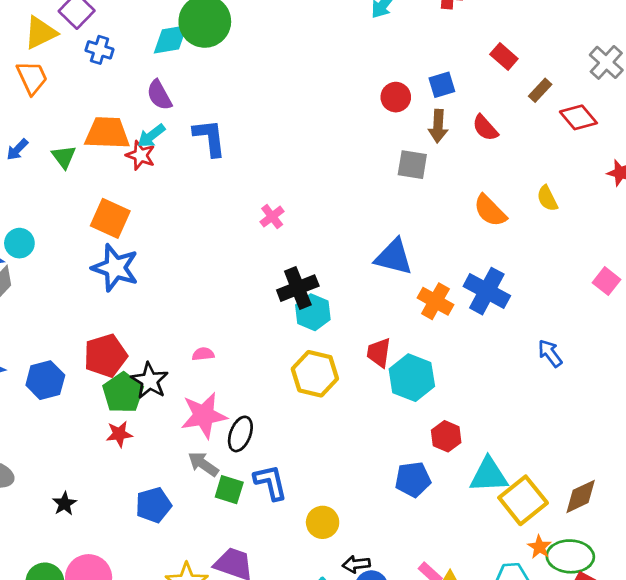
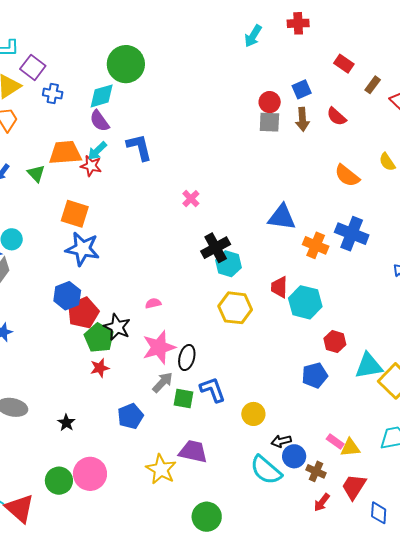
cyan diamond: (170, 39) -> (102, 96), moved
gray square: (412, 165) -> (269, 122), moved
blue hexagon: (45, 380) -> (67, 296), moved
gray arrow: (203, 464) -> (163, 382), turned 105

